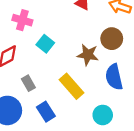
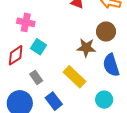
cyan square: (45, 44) -> (39, 47), moved

